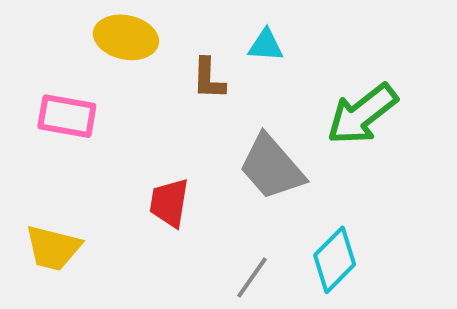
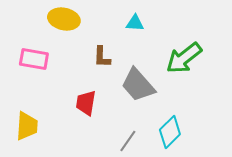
brown L-shape: (209, 79) -> (102, 57), moved
yellow trapezoid: (53, 248) -> (27, 126), turned -100

